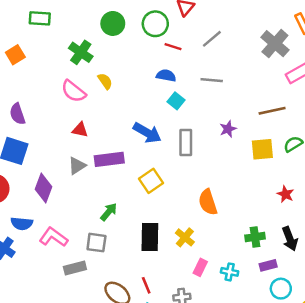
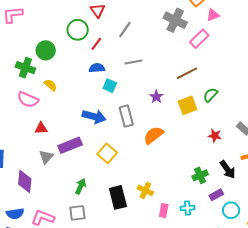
green circle: (113, 23) -> (46, 50), moved
red line: (173, 47) -> (96, 44), turned -56
orange semicircle: (208, 202) -> (153, 135), moved, turned 85

